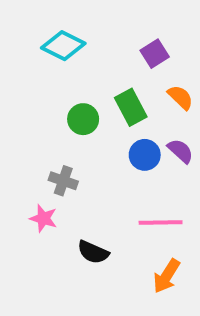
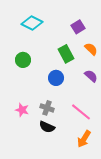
green circle: (83, 119) -> (23, 60), moved
blue circle: (145, 155) -> (56, 78), moved
gray cross: (63, 181) -> (47, 108), moved
pink line: (161, 222) -> (81, 112), turned 40

